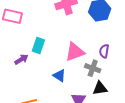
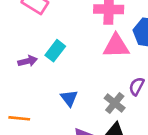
pink triangle: (75, 52) -> (116, 46), moved

